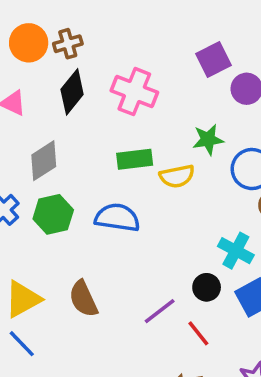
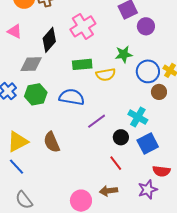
black diamond: (72, 92) -> (49, 40), moved
pink cross: (134, 92) -> (83, 26), turned 35
gray diamond: (44, 161) -> (31, 64), turned 30
purple line: (160, 311) -> (97, 121), moved

